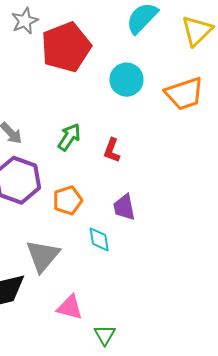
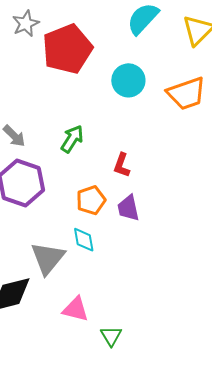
red L-shape: (112, 150) -> (122, 165), moved
orange pentagon: (68, 200) -> (91, 200), moved
cyan diamond: (99, 239) -> (84, 240), moved

